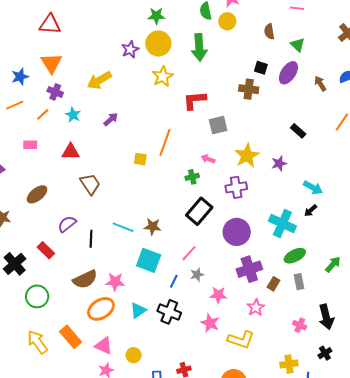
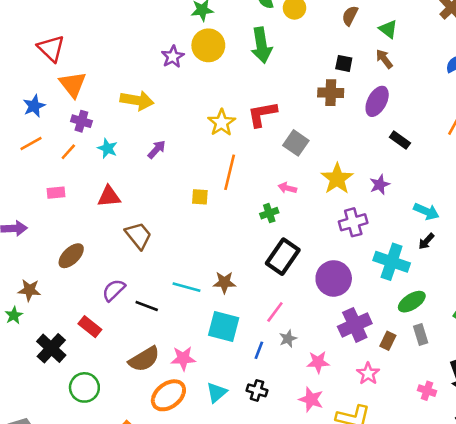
red triangle: (50, 24) -> (51, 48), moved, turned 45
brown semicircle: (269, 32) -> (350, 16), turned 42
purple ellipse: (288, 73) -> (377, 101), moved
yellow star: (163, 76) -> (222, 123), moved
yellow arrow: (99, 80) -> (137, 100), turned -135
brown arrow: (320, 84) -> (384, 59), moved
gray square: (218, 125) -> (296, 143), turned -36
purple cross: (236, 187) -> (353, 222), moved
black line: (91, 239) -> (147, 306), turned -66
black cross: (169, 312) -> (257, 390), size x0.7

